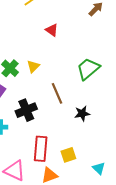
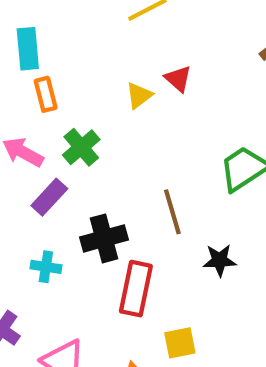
yellow triangle: (33, 66) -> (139, 95), moved
red rectangle: (41, 149) -> (136, 289), moved

